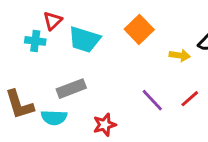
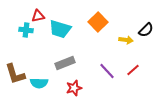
red triangle: (53, 21) -> (38, 16), turned 32
gray rectangle: (71, 89) -> (65, 63), moved

